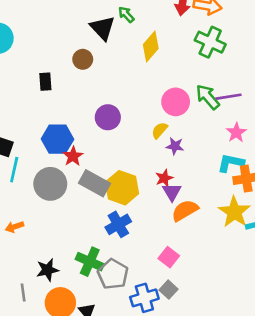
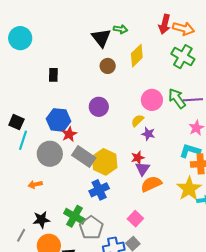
green arrow: (126, 14) -> (120, 29), turned 136
brown circle: (83, 59) -> (108, 66), moved
orange arrow: (14, 227) -> (35, 184), moved
gray line: (23, 292) -> (21, 235), turned 32

